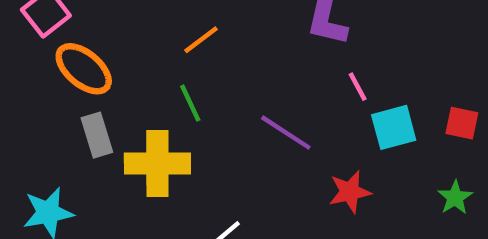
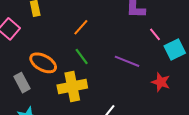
orange ellipse: (84, 69) -> (43, 63), moved
gray rectangle: (97, 135) -> (22, 83), moved
red star: (350, 192) -> (161, 82), turned -30

